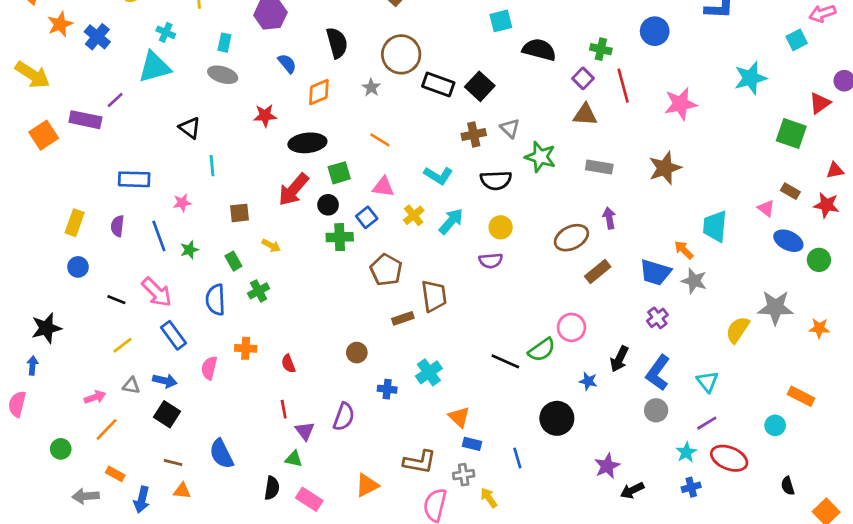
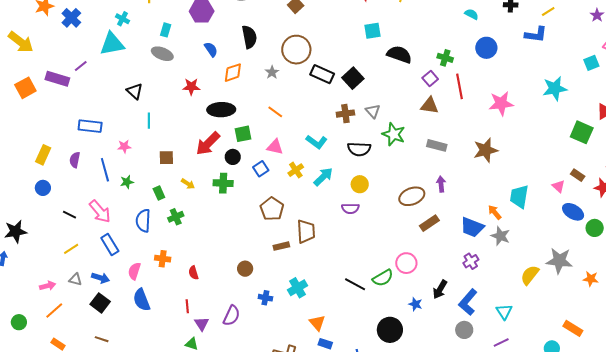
green cross: (340, 237) -> (223, 183), moved
blue semicircle: (221, 454) -> (142, 300), moved

